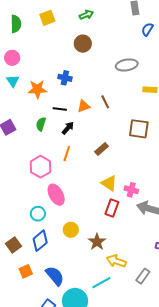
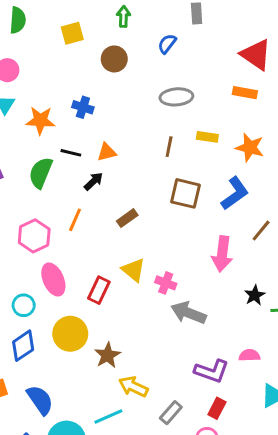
green arrow: (86, 15) -> (124, 17), turned -72
yellow square: (47, 18) -> (72, 33), moved
blue semicircle: (147, 29) -> (167, 44), moved
brown line: (105, 102) -> (169, 147), moved, turned 32
green semicircle: (41, 124) -> (41, 173), size x1.5
black arrow: (68, 128) -> (94, 181), moved
red rectangle: (112, 208) -> (99, 290), moved
yellow circle: (71, 230) -> (70, 334), size x1.5

